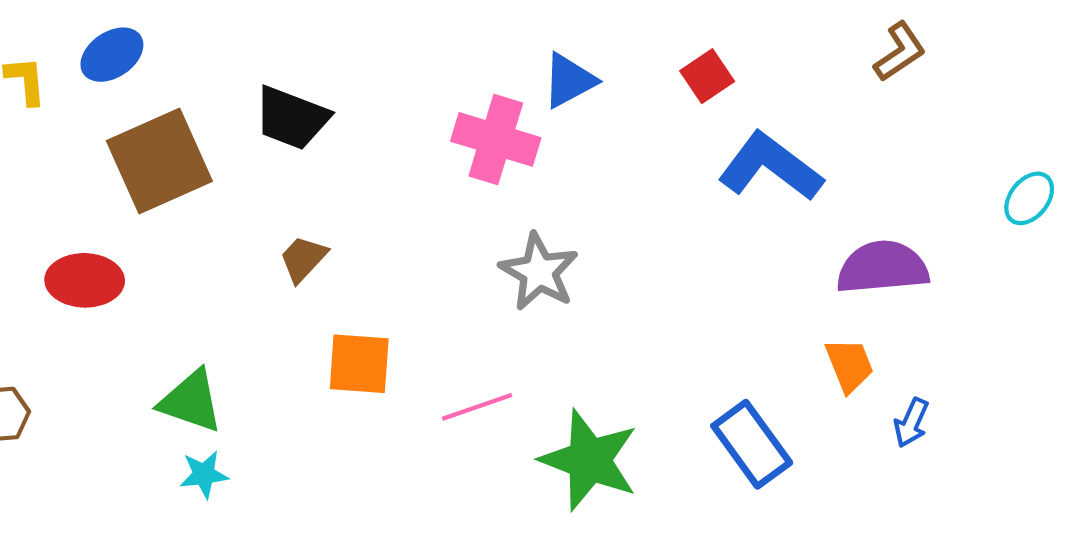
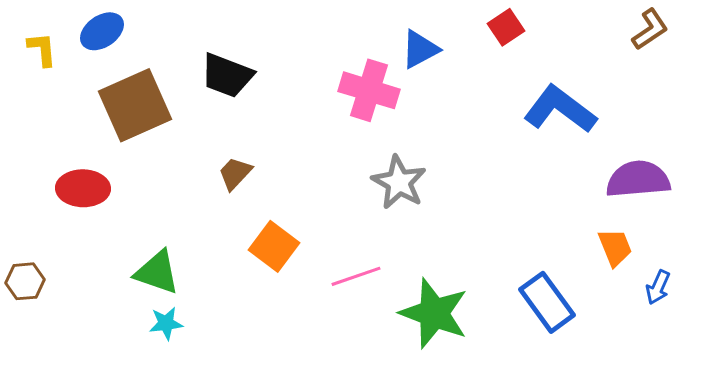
red square: (707, 76) -> (506, 27), moved
orange square: (359, 364) -> (274, 246), turned 33

